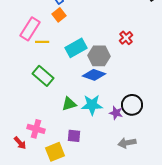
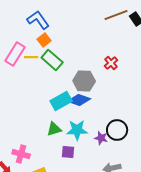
yellow line: (42, 42) -> (31, 57), moved
cyan rectangle: (76, 48) -> (61, 101), moved
green rectangle: (43, 76) -> (52, 60), moved
purple square: (74, 136) -> (68, 152), moved

